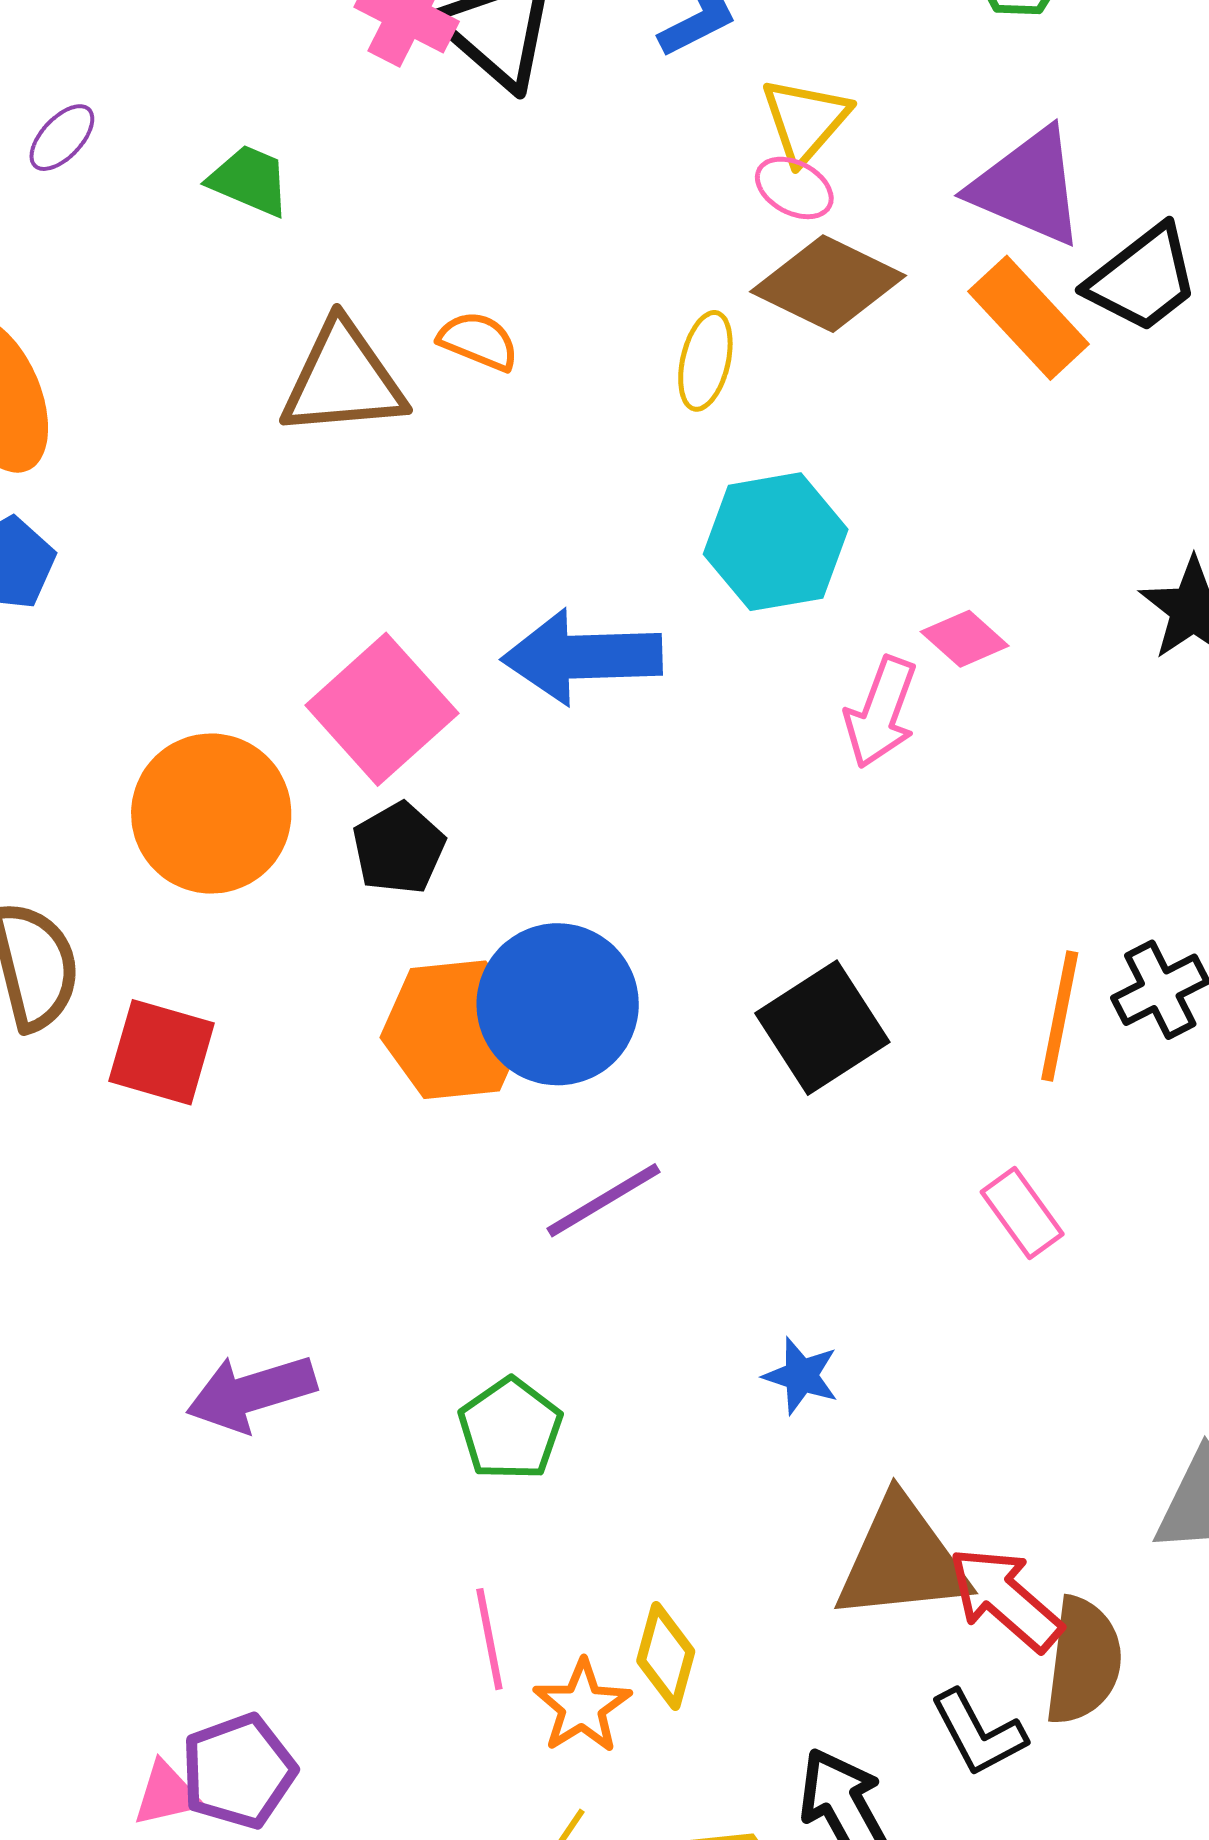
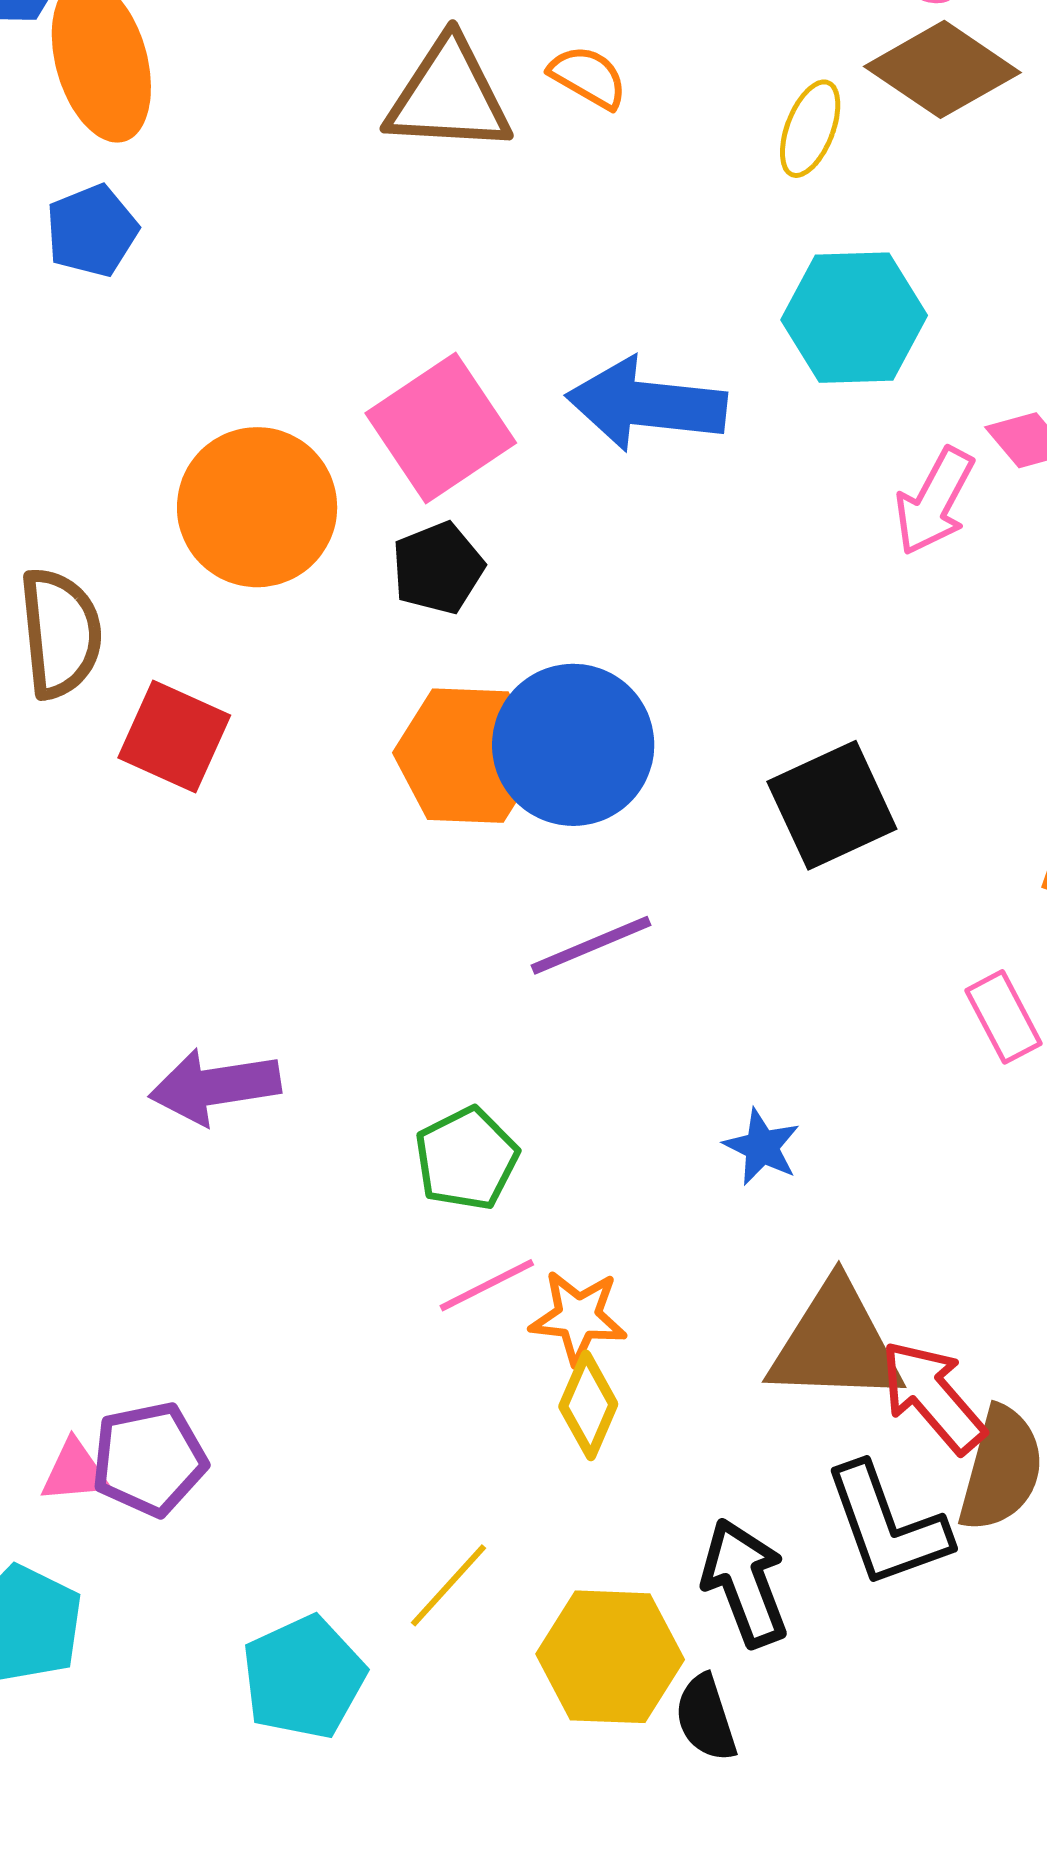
pink line: (489, 1639) -> (487, 1285), moved, turned 66
orange star: (582, 1706) -> (578, 1317), moved, turned 30
black L-shape: (978, 1733) -> (887, 1526), size x1.4

